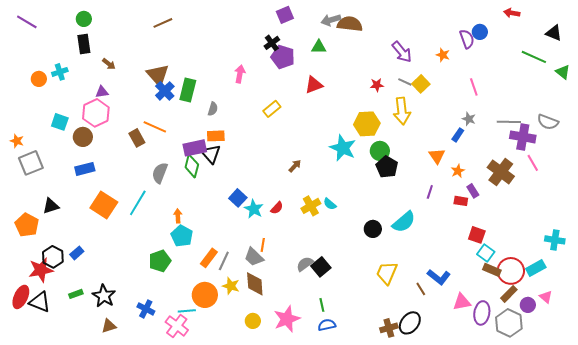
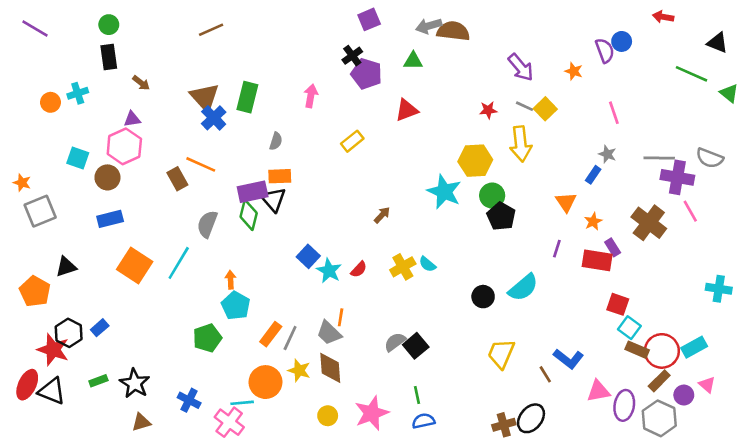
green rectangle: (188, 90) -> (247, 97), moved
red rectangle: (461, 201) -> (597, 260), size x1.6
cyan cross: (555, 240) -> (719, 289), moved
red star: (41, 270) -> (53, 350), turned 30

